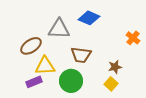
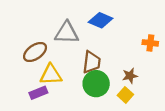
orange cross: (133, 38) -> (150, 43), turned -32
brown trapezoid: (81, 55) -> (92, 62), turned -90
green circle: (71, 81) -> (96, 84), moved

